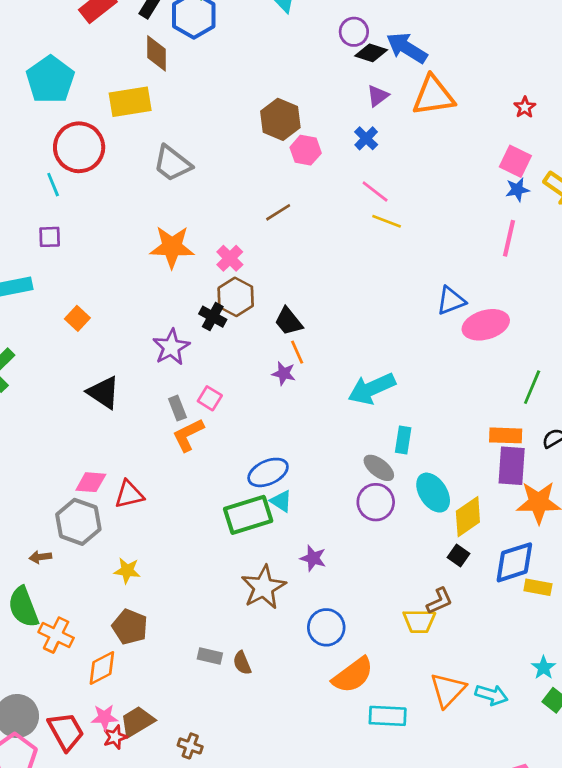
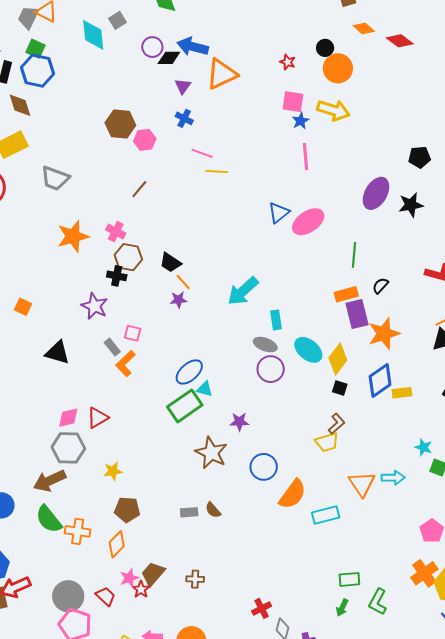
brown arrow: (40, 557) -> (50, 481), size x2.0
red trapezoid: (66, 731) -> (106, 596), size x0.7

